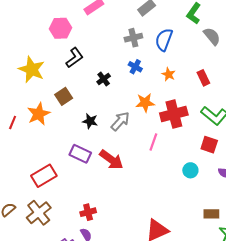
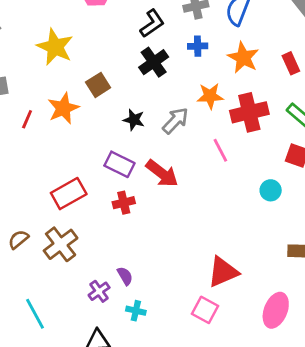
black L-shape: (75, 58) -> (152, 24), moved
blue cross: (135, 67) -> (198, 46), turned -32
orange star: (169, 74) -> (243, 58), size x1.6
black cross: (104, 79) -> (154, 62), size x1.5
pink line: (153, 142) -> (220, 150), turned -48
red cross: (88, 212) -> (124, 203), moved

